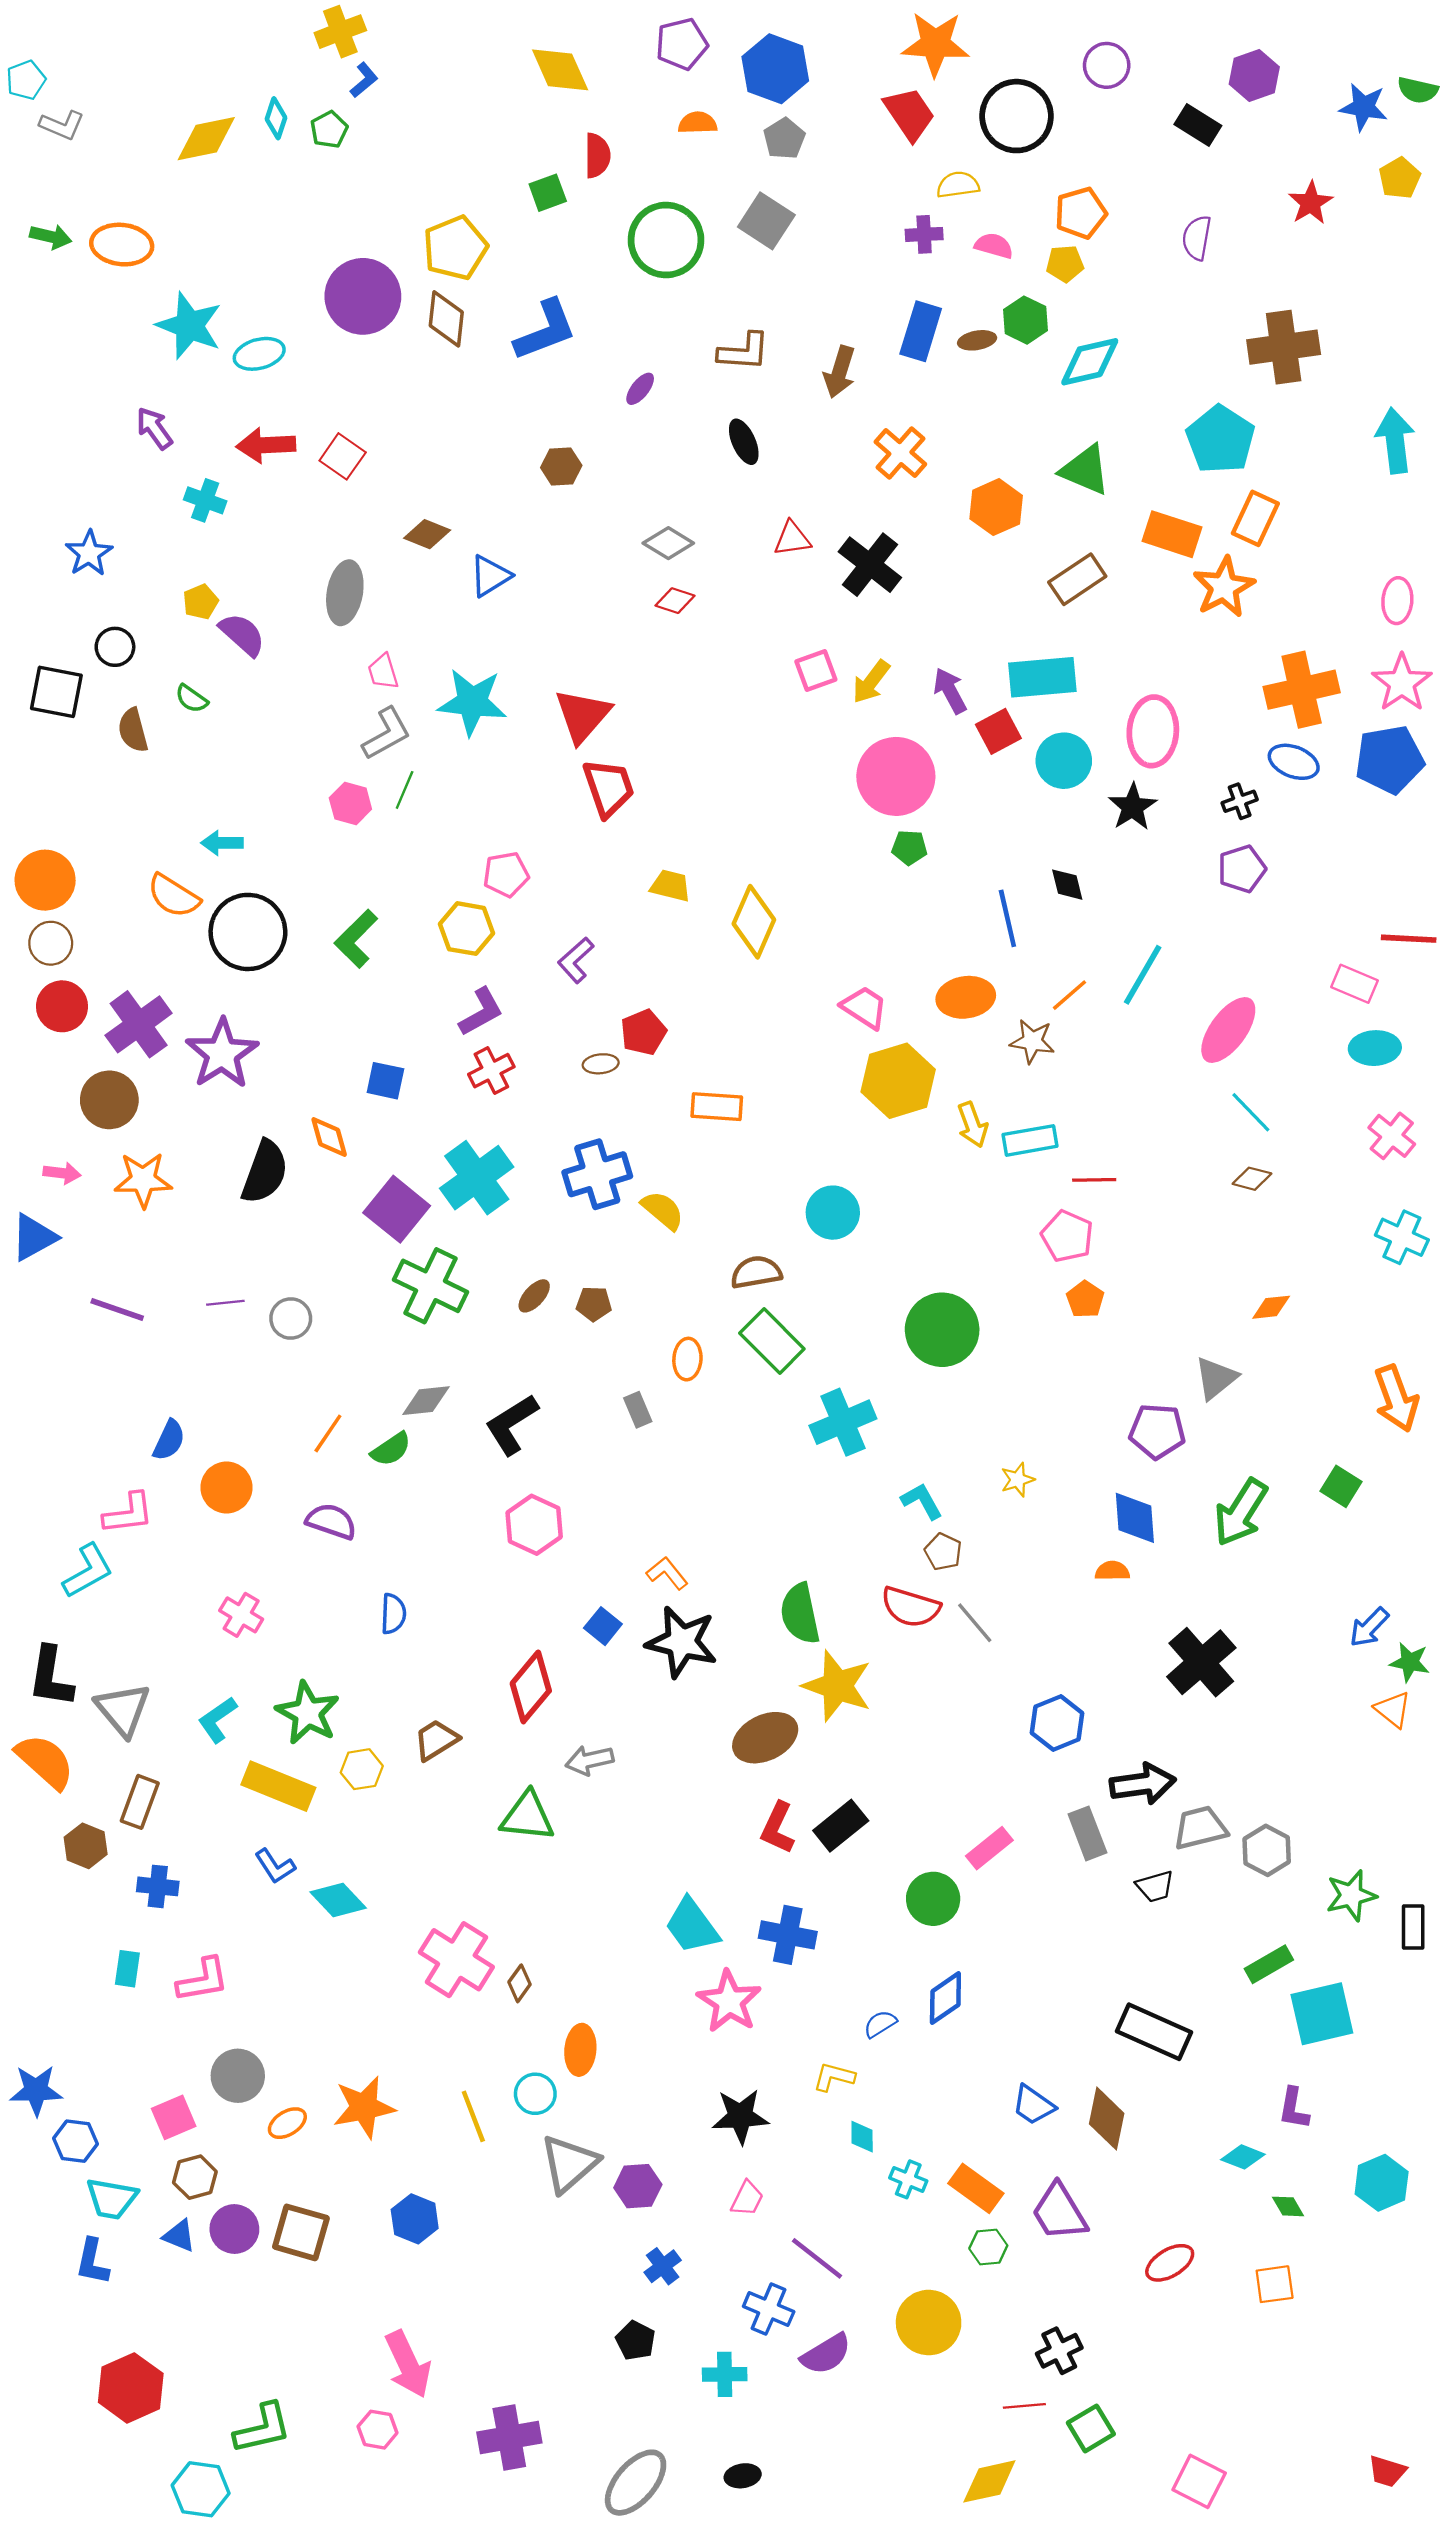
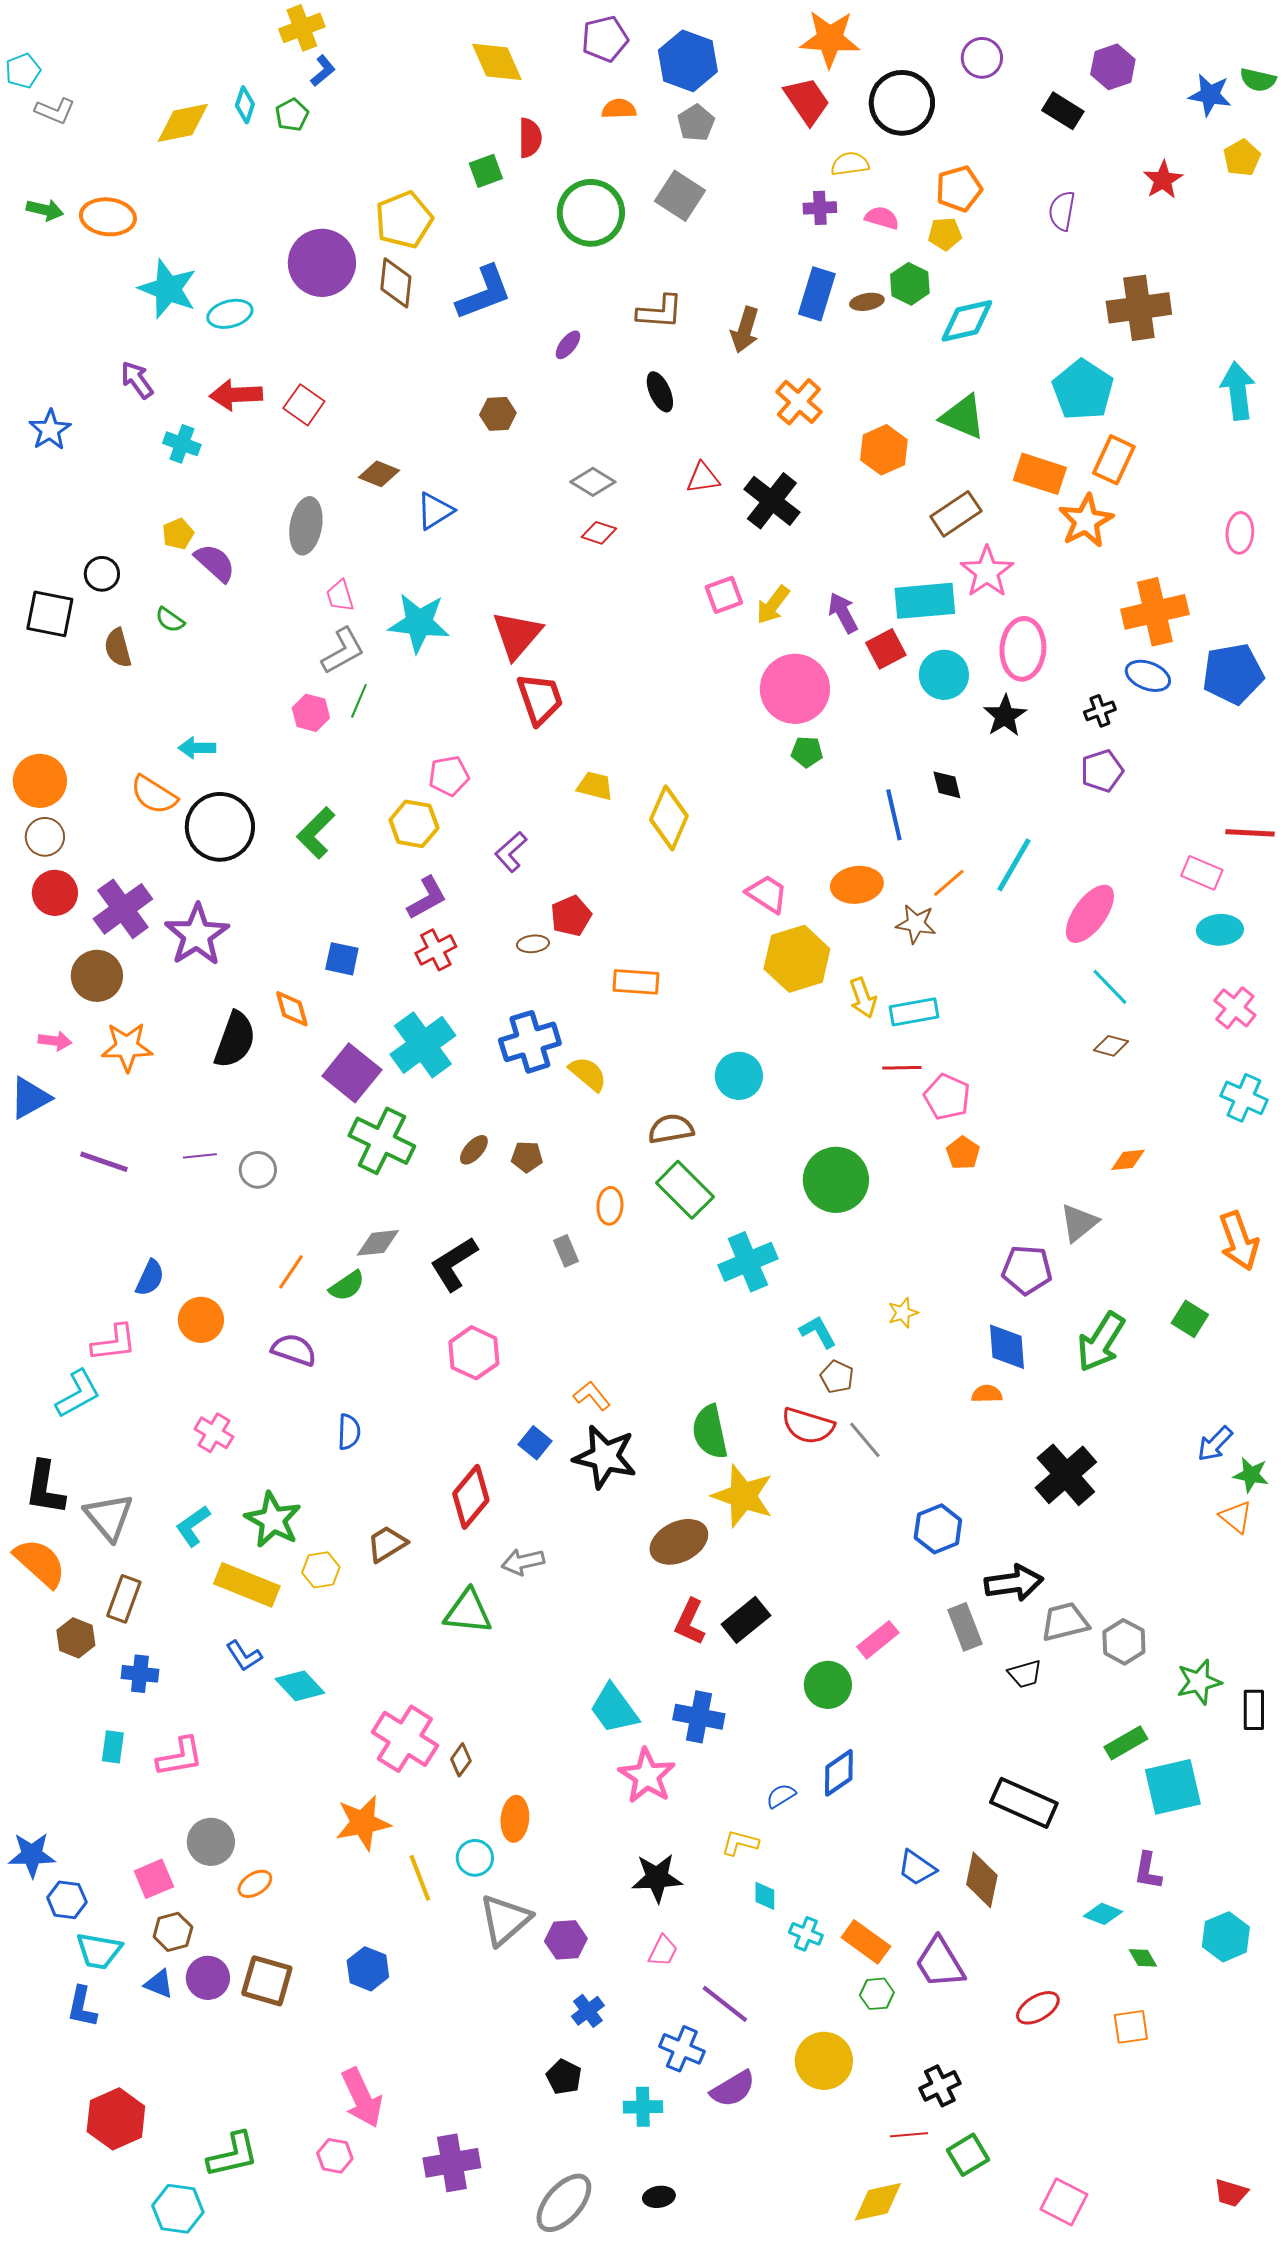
blue star: (89, 553) -> (50, 430), moved
pink star: (1402, 683) -> (987, 572), moved
red line: (1094, 1180) -> (902, 1068), moved
orange star: (364, 2107) -> (363, 1823), moved

